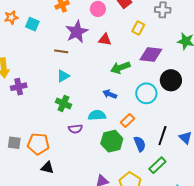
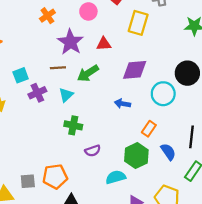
cyan square: (32, 24) -> (21, 75), moved, turned -32
yellow rectangle: (138, 28) -> (138, 23), size x1.5
purple diamond: (151, 55) -> (135, 70), moved
green arrow: (120, 68) -> (88, 73), moved
purple cross: (19, 87) -> (37, 93), moved
cyan semicircle: (97, 115) -> (116, 177), moved

